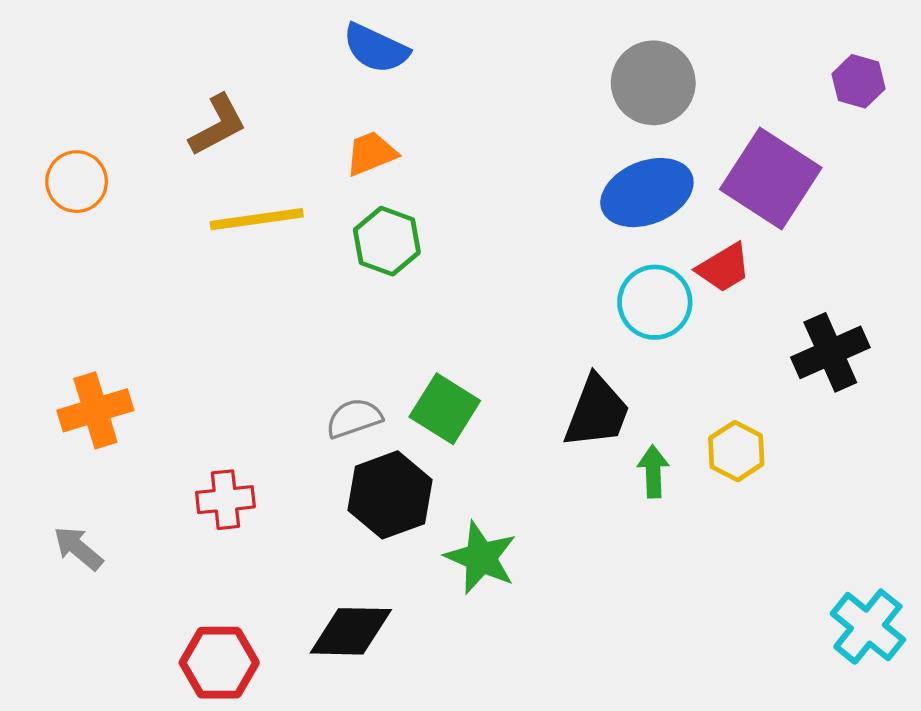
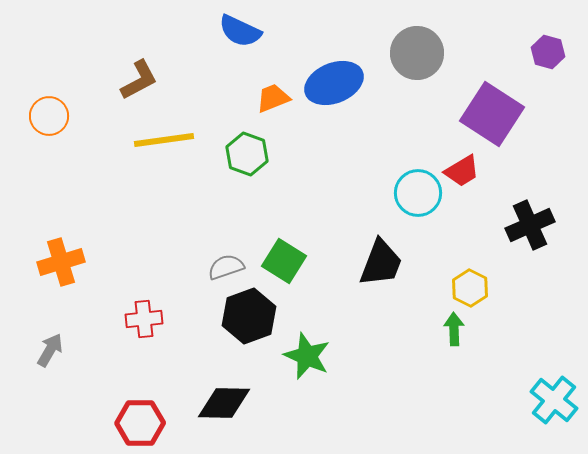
orange trapezoid: (371, 153) -> (273, 98), moved
blue ellipse: (647, 193) -> (334, 83), moved
green arrow: (653, 471) -> (454, 329), moved
gray arrow: (78, 548) -> (50, 350), turned 80

